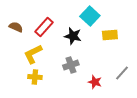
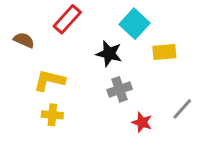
red rectangle: (44, 27) -> (67, 19), moved
yellow L-shape: (33, 54) -> (49, 80), turned 40
gray cross: (71, 65) -> (120, 89), moved

